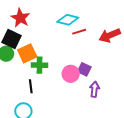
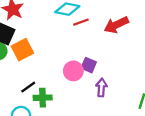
green cross: (40, 65) -> (43, 98), moved
black line: (31, 86) -> (28, 87), turned 64

